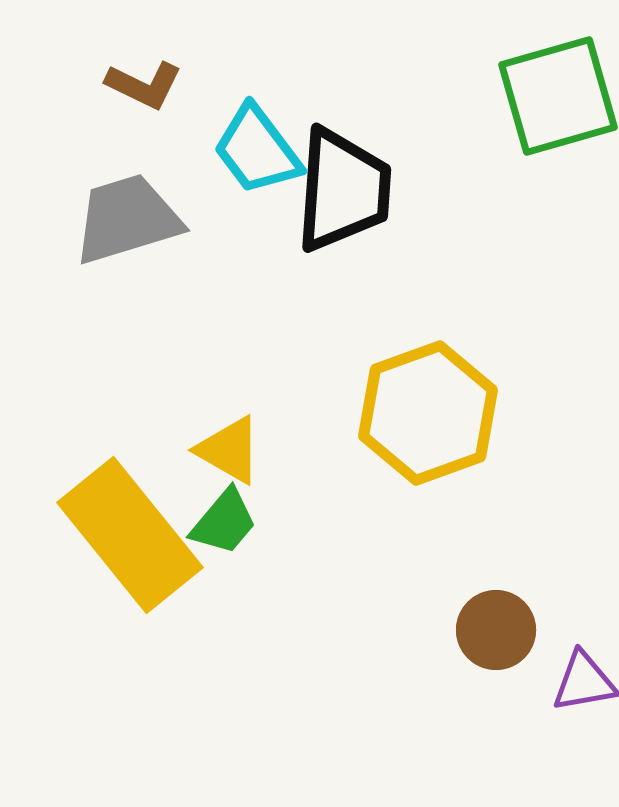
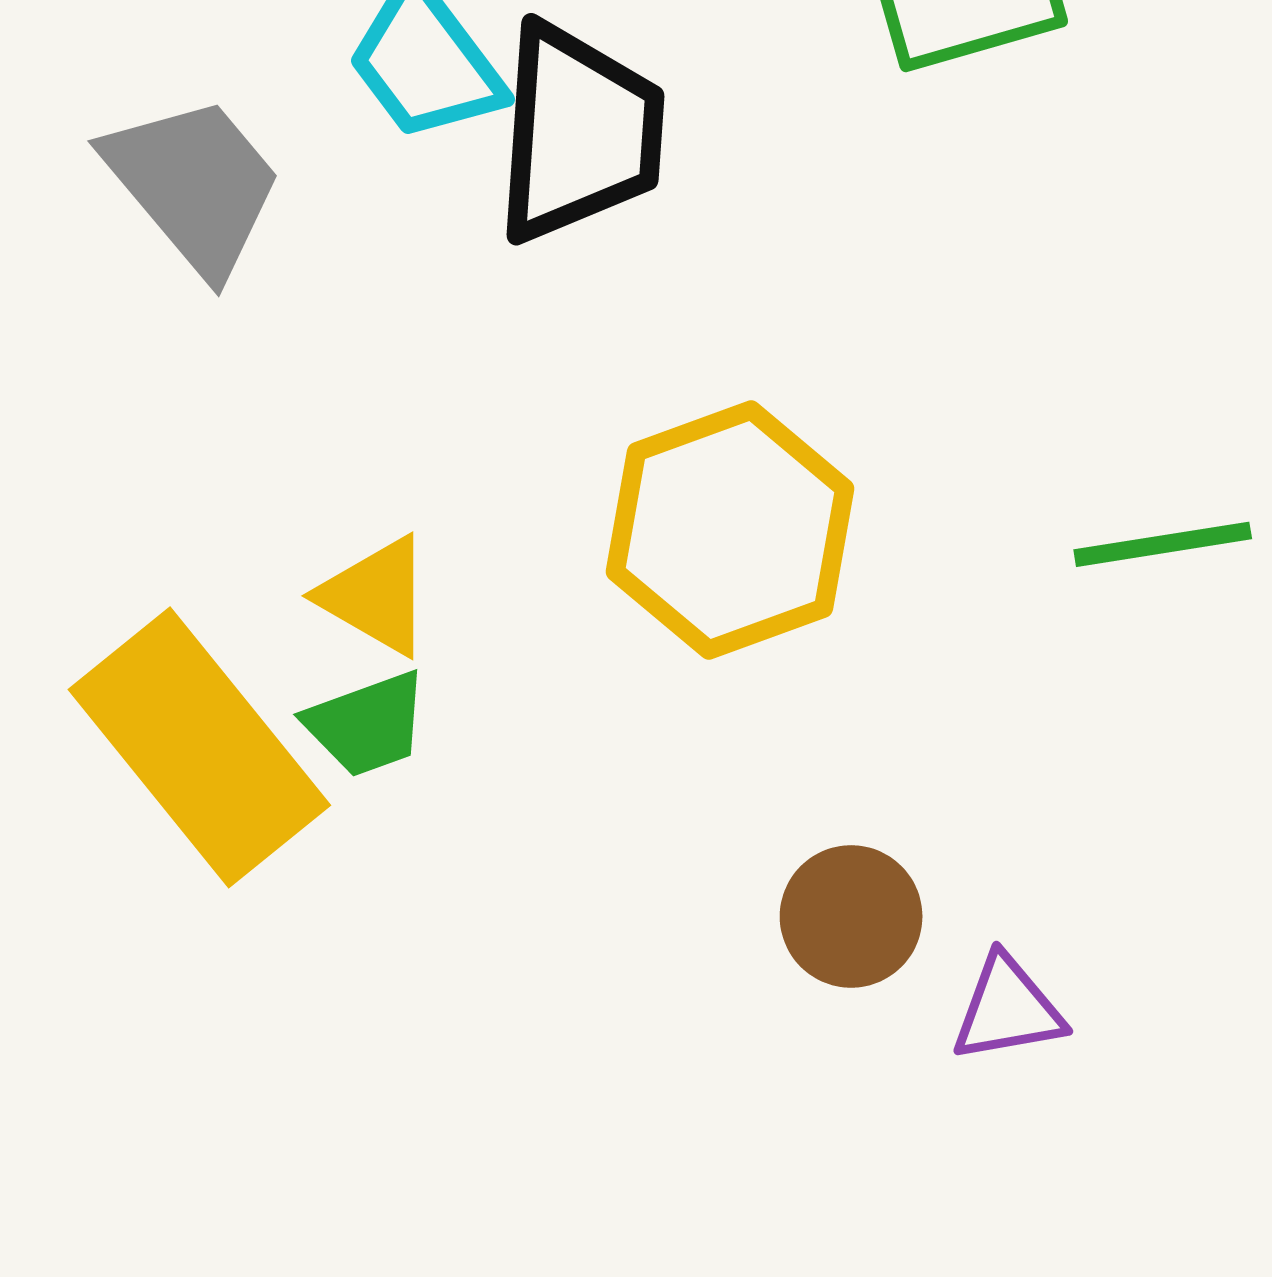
gray trapezoid: (127, 219) -> (194, 185), turned 67
green trapezoid: (224, 522) -> (367, 724), turned 30

